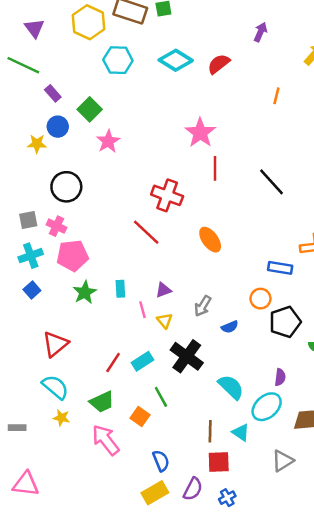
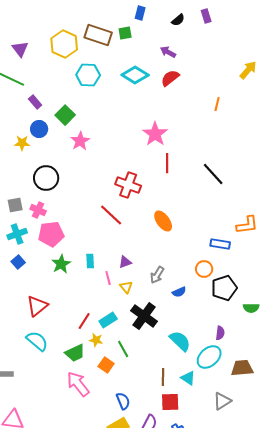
purple arrow: (260, 32) -> (168, 52), moved, turned -84
yellow star: (61, 418) -> (96, 340), moved

